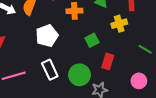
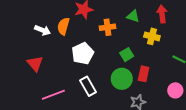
yellow cross: (119, 24) -> (152, 36), turned 35
green circle: (79, 75) -> (122, 79), moved

